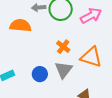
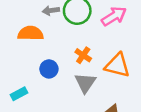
blue circle: (40, 74) -> (49, 69), moved

